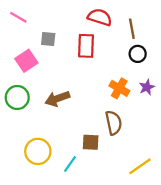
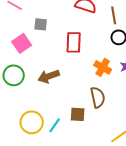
red rectangle: (86, 46) -> (74, 42), moved
cyan line: (70, 164) -> (55, 125), moved

